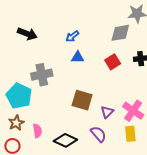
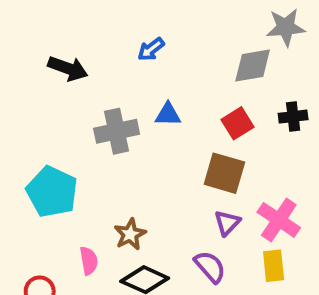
blue arrow: (72, 36) -> (151, 49), moved
gray cross: (42, 75) -> (117, 131), moved
brown square: (82, 100) -> (224, 173), moved
brown star: (16, 123) -> (130, 234), moved

